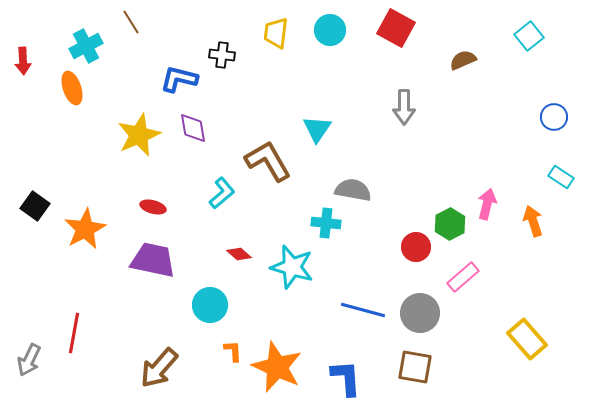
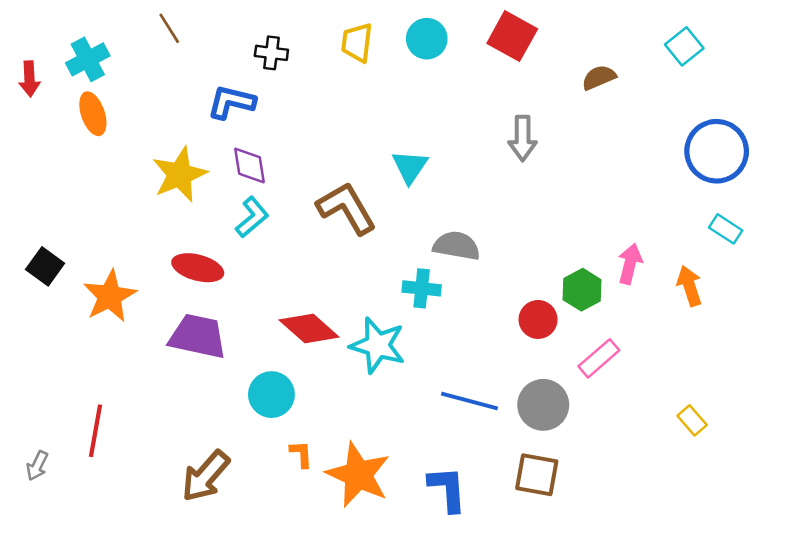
cyan cross: (86, 46) -> (88, 59), moved
black cross: (222, 55) -> (271, 53), moved
blue circle: (554, 117) -> (717, 151), size x1.8
cyan L-shape: (222, 193) -> (252, 217), moved
red ellipse: (153, 207) -> (198, 268), size x1.5
red diamond: (239, 254) -> (309, 329), size x1.8
yellow rectangle: (527, 339) -> (692, 420), moved, size x0.6
gray arrow: (29, 360) -> (37, 466), size x0.7

